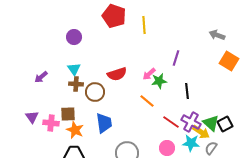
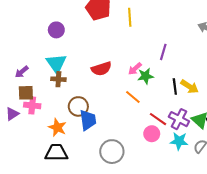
cyan triangle: (74, 69) -> (56, 63), size x1.5
brown circle: (95, 92) -> (78, 106), moved
brown square: (68, 114) -> (26, 93), moved
purple triangle: (32, 117) -> (12, 114), turned 32
pink cross: (51, 123) -> (32, 105), moved
yellow arrow: (201, 132) -> (189, 87), moved
pink circle: (167, 148) -> (152, 134), moved

